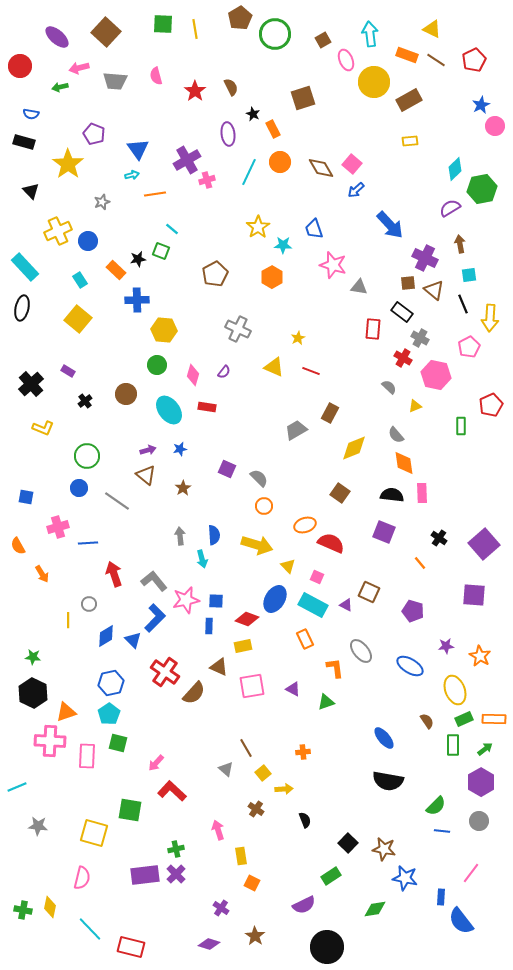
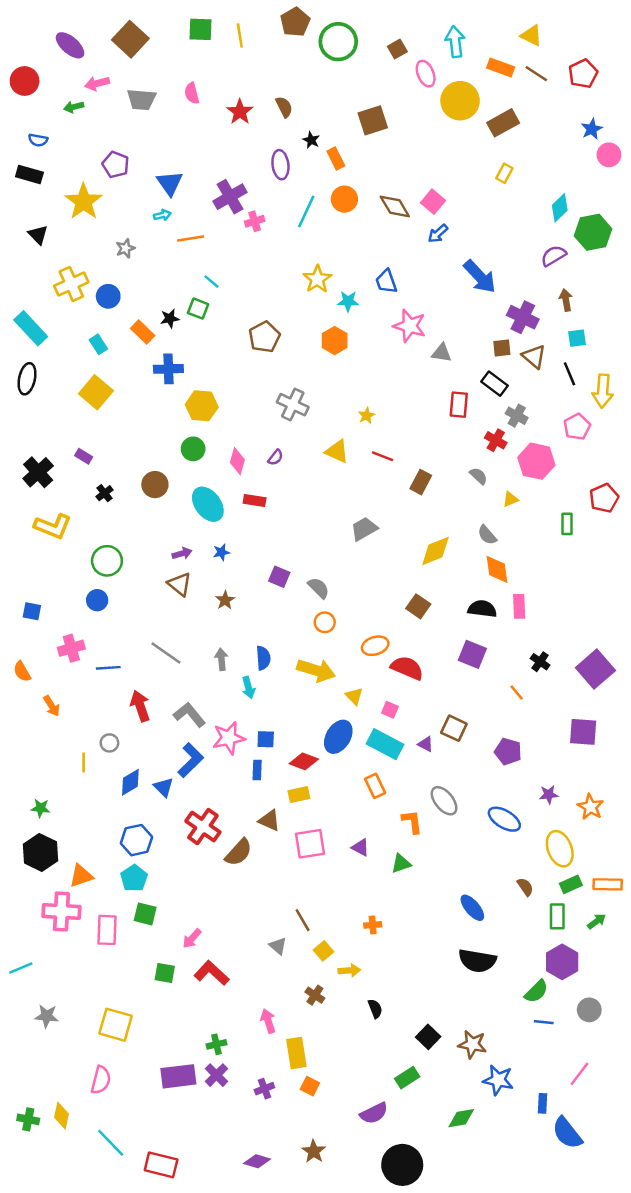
yellow rectangle: (410, 141) -> (504, 173), turned -56
brown rectangle: (330, 413) -> (421, 482), moved
yellow L-shape: (43, 428) -> (53, 526), size x1.4
gray line: (117, 501) -> (166, 653), moved
purple hexagon: (481, 782) -> (562, 962), moved
green square: (130, 810) -> (165, 973), moved, size x0.7
yellow rectangle: (241, 856) -> (296, 1053), size x1.4
purple cross: (221, 908) -> (264, 1089), moved, turned 35

